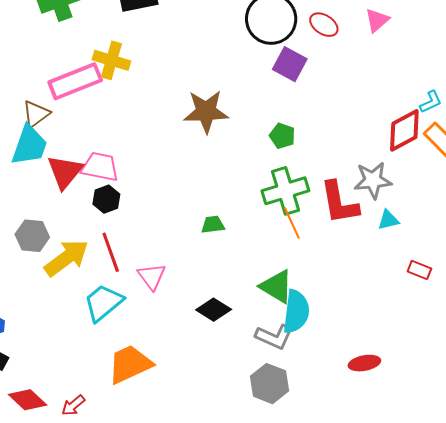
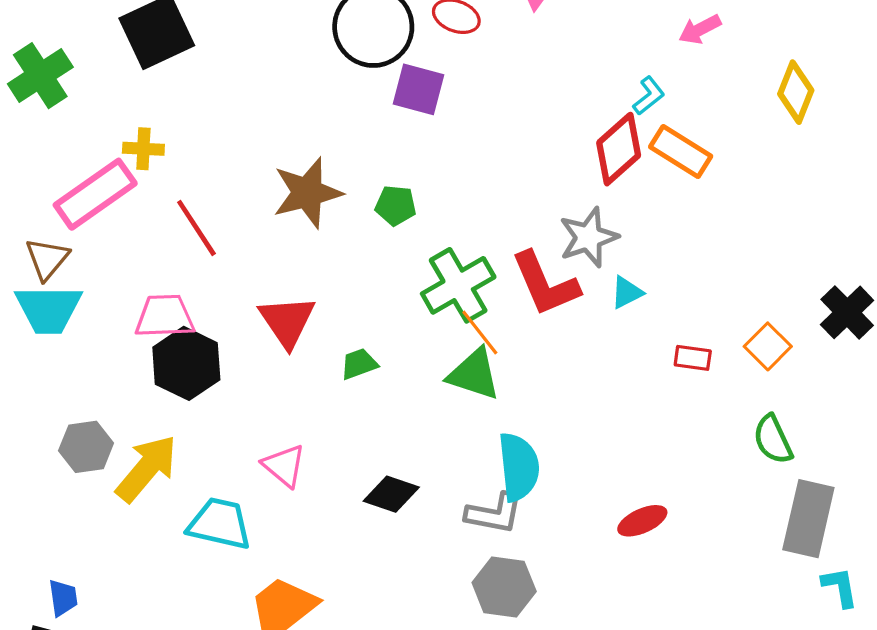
yellow cross: (111, 60) -> (143, 149), size x0.7
green pentagon: (282, 136) -> (396, 205), moved
cyan trapezoid: (29, 145) -> (48, 309), turned 84
red triangle: (65, 172) -> (287, 321), moved
black hexagon: (106, 199) -> (186, 363), size x1.6
red line: (111, 252) -> (196, 228), moved
green triangle: (277, 287) -> (474, 374), moved
cyan trapezoid: (103, 303) -> (220, 524), turned 66

